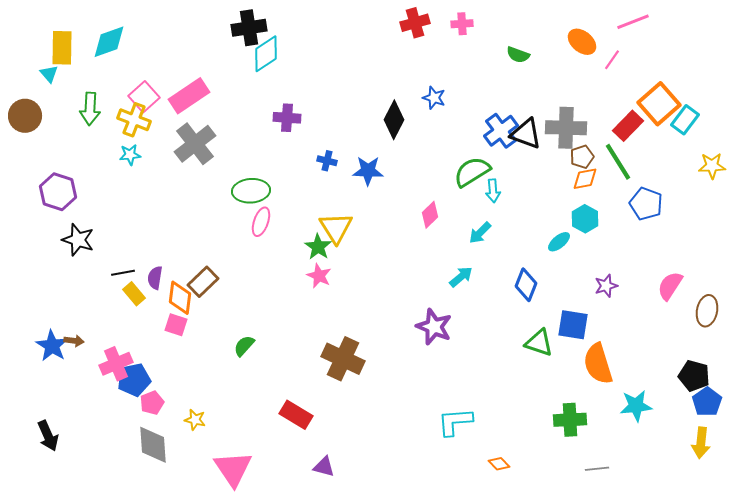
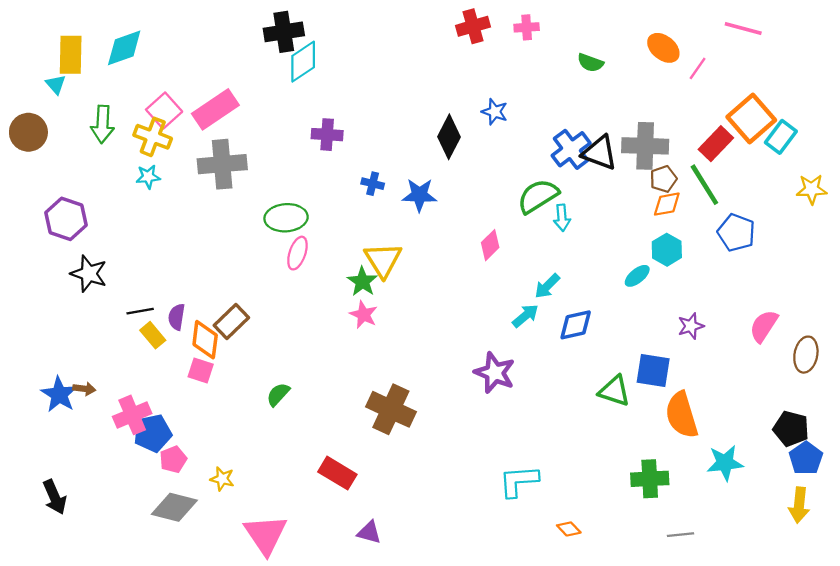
pink line: (633, 22) -> (743, 28), moved, turned 36
gray cross: (195, 144) -> (222, 164), turned 33
cyan arrow: (480, 233) -> (547, 286), moved
blue diamond: (526, 285) -> (576, 325), moved, turned 56
gray diamond: (153, 445) -> (174, 507), turned -72

